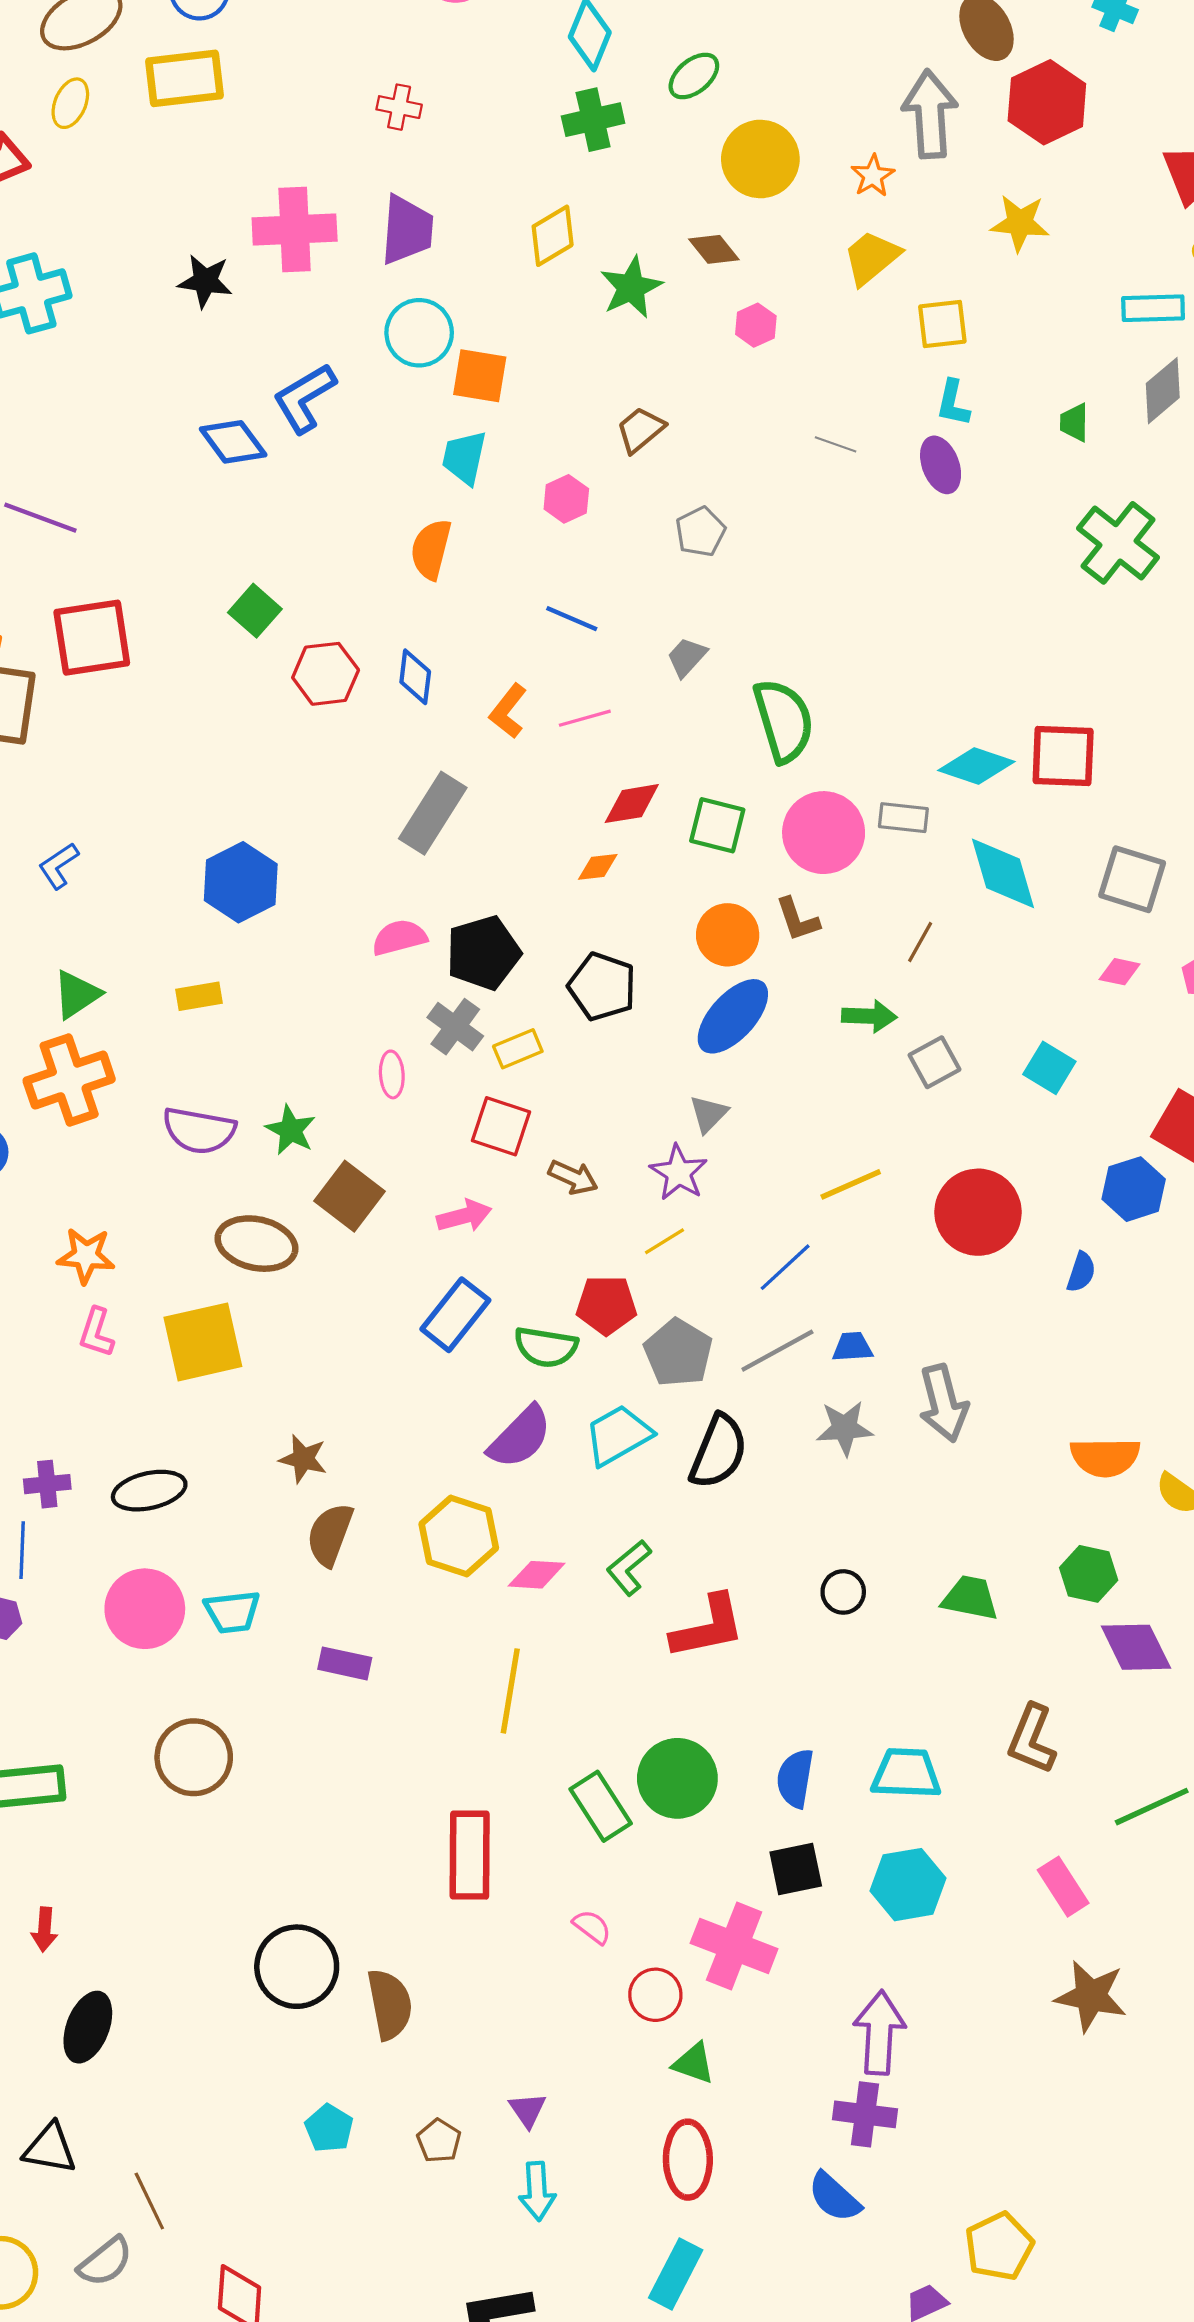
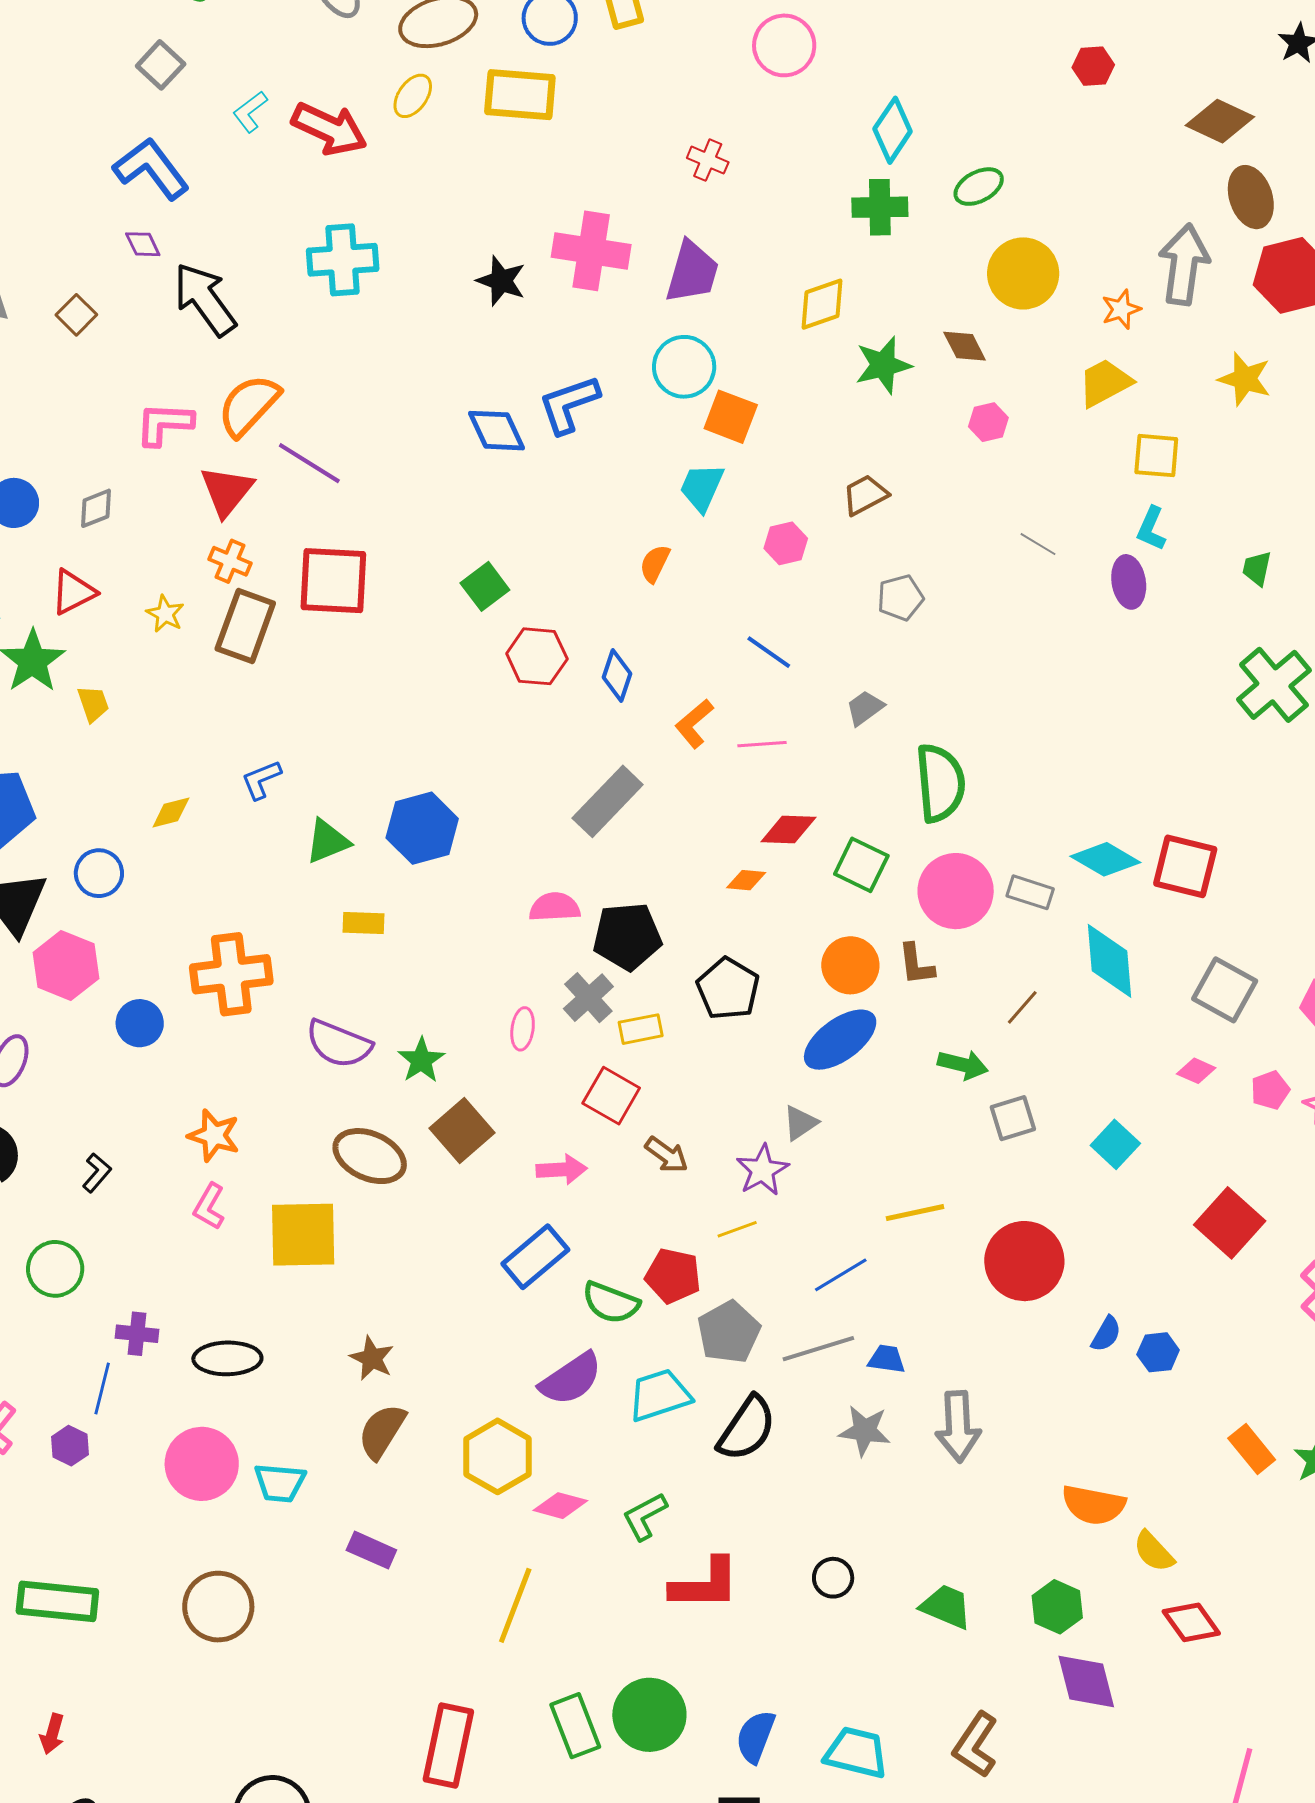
orange semicircle: (431, 549) -> (655, 564), size x0.7
green triangle: (77, 994) -> (327, 841), moved
blue hexagon: (1134, 1189) -> (1158, 1352), moved, size x0.7

